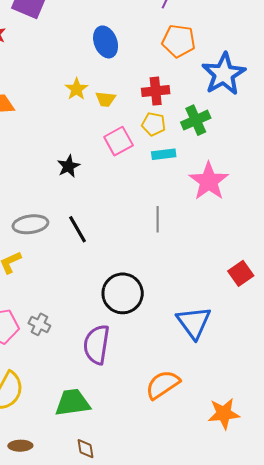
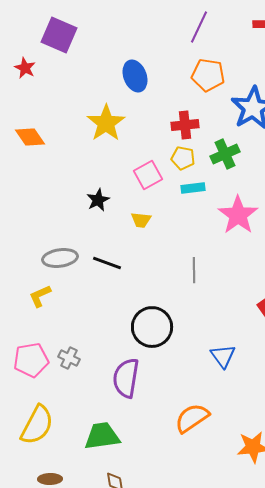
yellow star: (77, 89) -> (106, 123), size x1.6
yellow trapezoid: (106, 99) -> (141, 220), moved
gray line: (158, 219) -> (194, 270), moved
black line: (78, 229) -> (107, 263), turned -40
blue triangle: (194, 322) -> (223, 356), size x0.7

